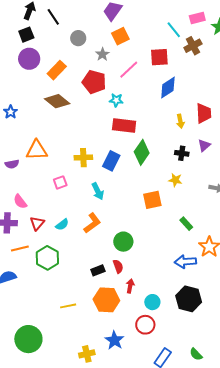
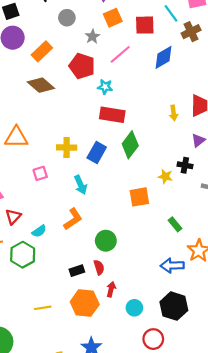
red square: (159, 57) -> (145, 25), moved
blue diamond: (168, 88) -> (164, 57), moved
black cross: (182, 153) -> (185, 165), moved
cyan semicircle: (62, 225) -> (39, 231), moved
red circle: (145, 325) -> (153, 339), moved

